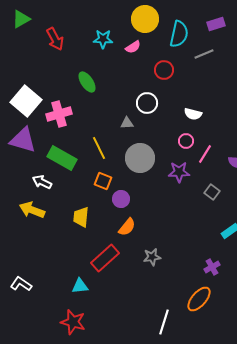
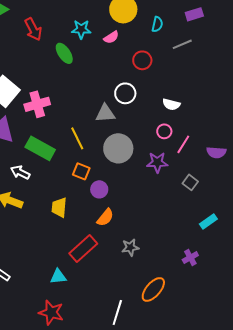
cyan semicircle: (179, 34) -> (157, 24), size x0.6
green ellipse: (87, 82) -> (64, 53), moved
gray triangle: (127, 123) -> (105, 113), size x1.5
orange ellipse: (199, 299) -> (153, 289), moved
white line: (164, 322) -> (117, 313), moved

